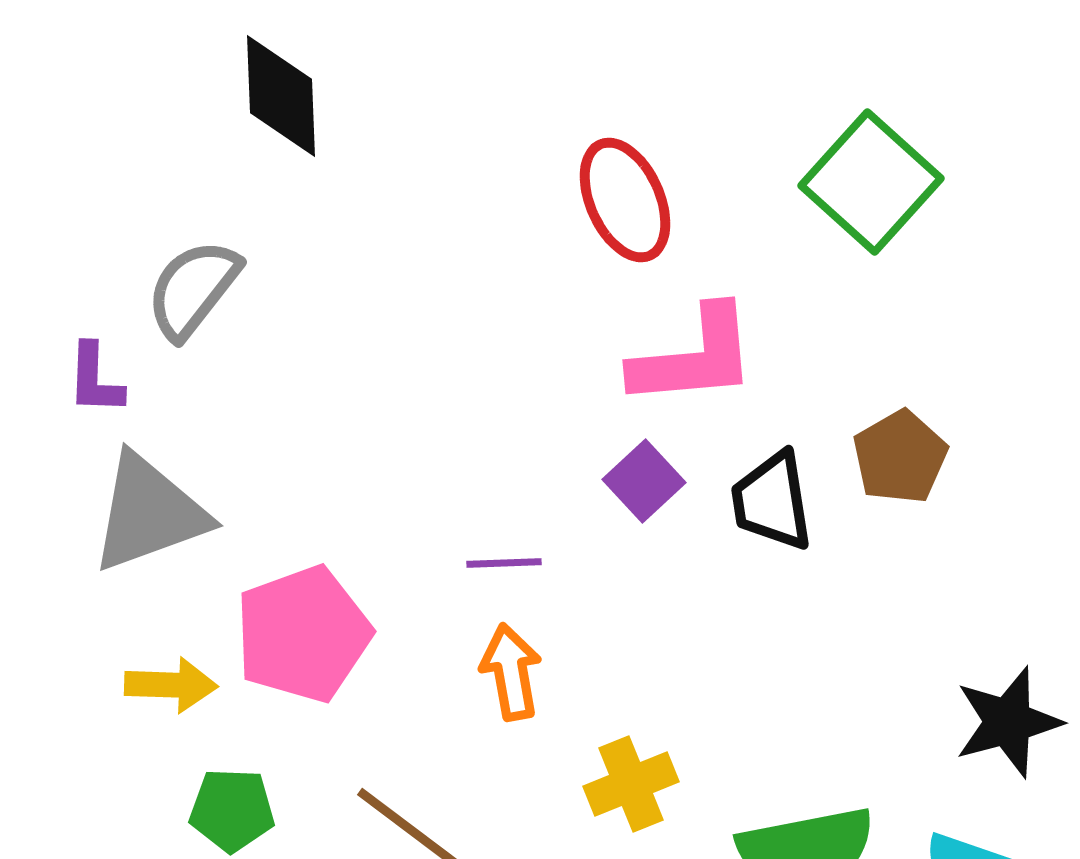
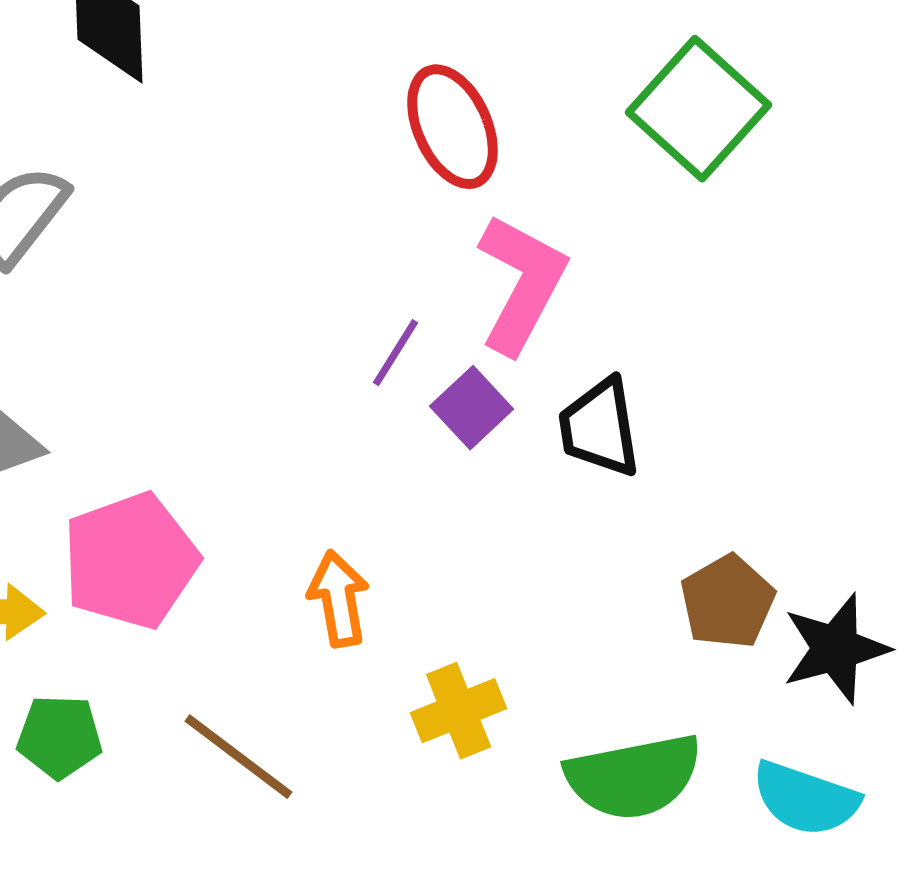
pink L-shape: (694, 357) -> (522, 284), turned -57
brown pentagon: (900, 457) -> (728, 602), moved
purple line: (504, 563) -> (396, 353), moved, turned -56

